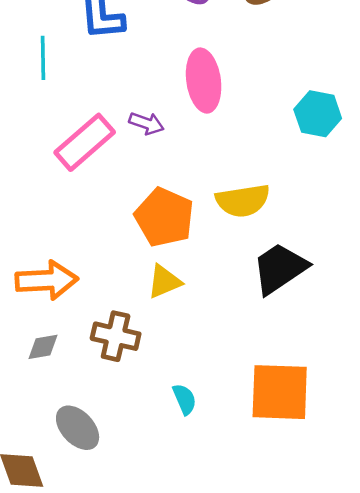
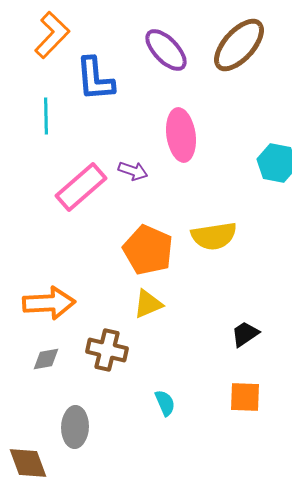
black trapezoid: (280, 268) -> (245, 334), moved, size x0.6
orange square: (280, 392) -> (245, 397), size x0.6
gray ellipse: (78, 428) -> (75, 427), turned 45

